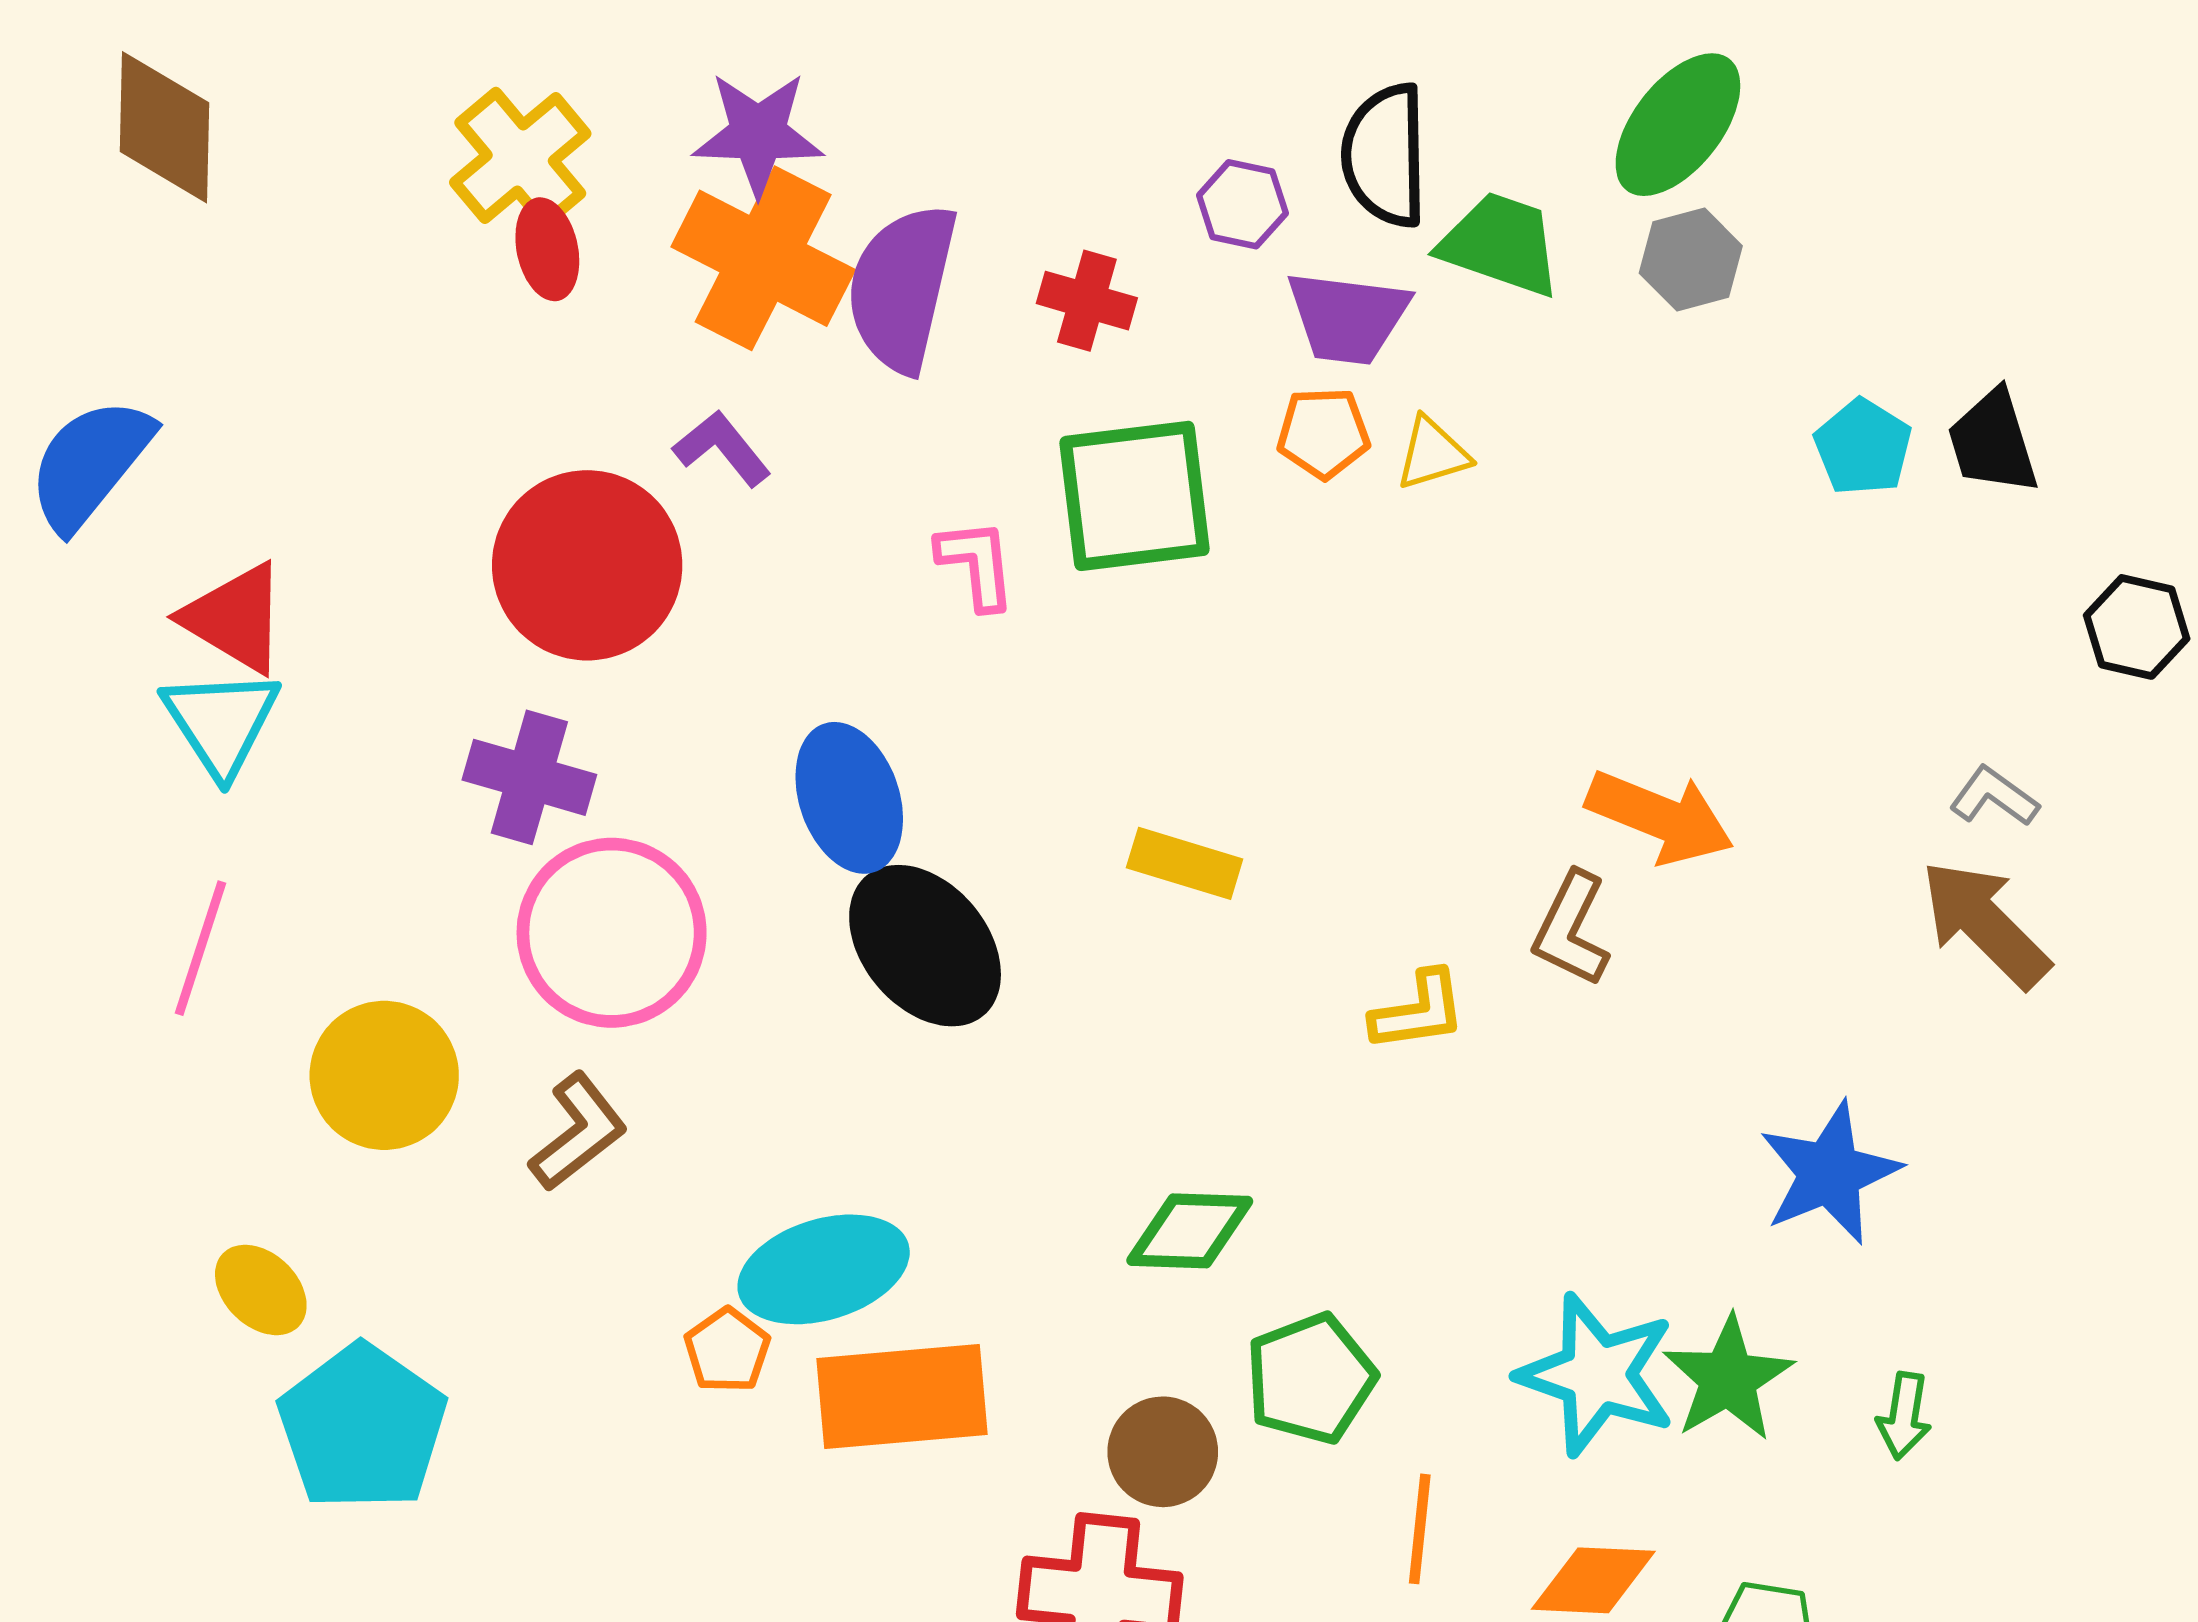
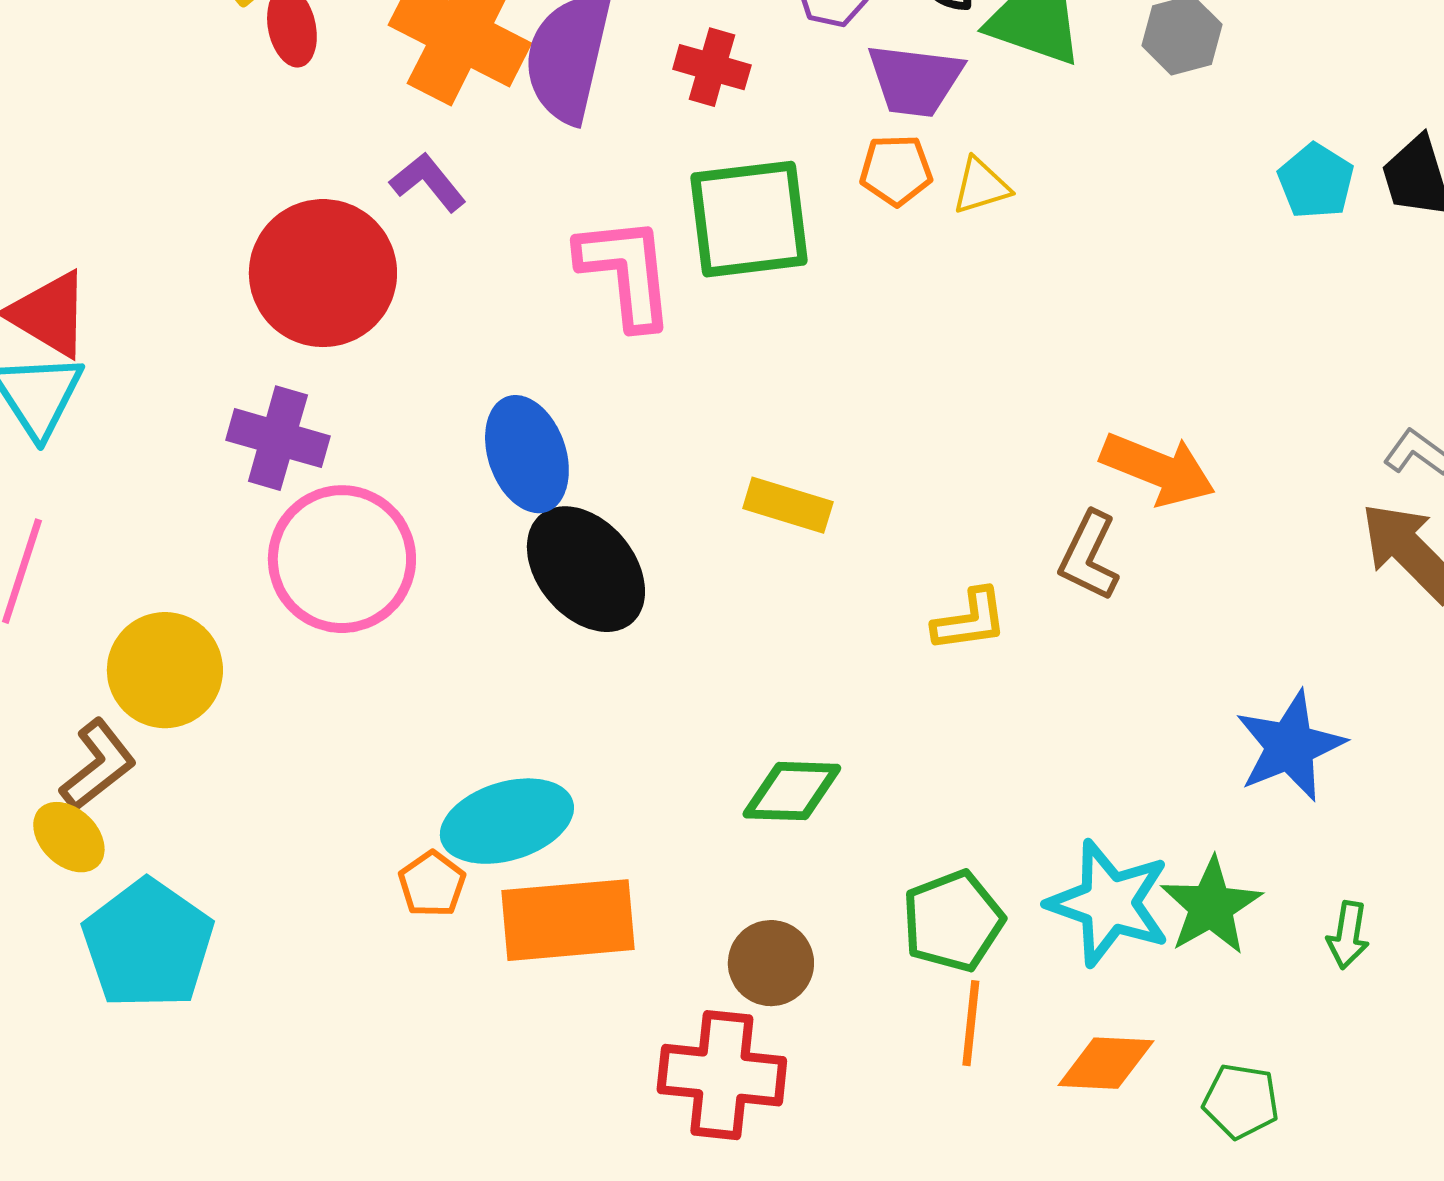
pink L-shape: (976, 564) -> (626, 272), size x1.6
brown L-shape: (578, 1132) -> (98, 765), moved
green pentagon: (1310, 1379) -> (953, 921), moved

